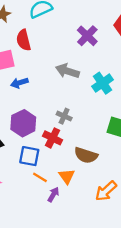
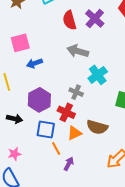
red semicircle: (24, 40) -> (69, 20), moved
cyan cross: (103, 83) -> (98, 75), moved
orange triangle: (67, 176) -> (74, 133), moved, turned 42
orange line: (40, 177) -> (56, 149), turned 32

